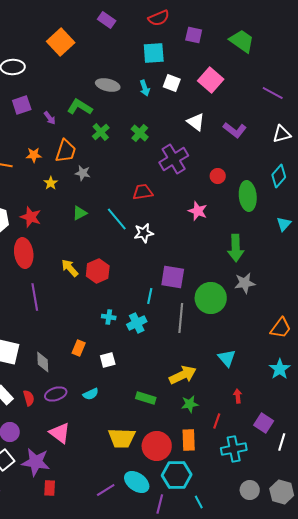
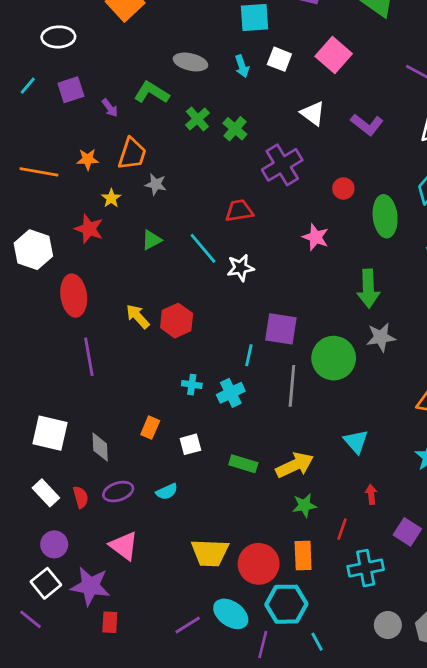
green cross: (101, 132) -> (197, 119), moved
red star: (31, 217) -> (89, 229), moved
green rectangle: (146, 398) -> (243, 464), moved

